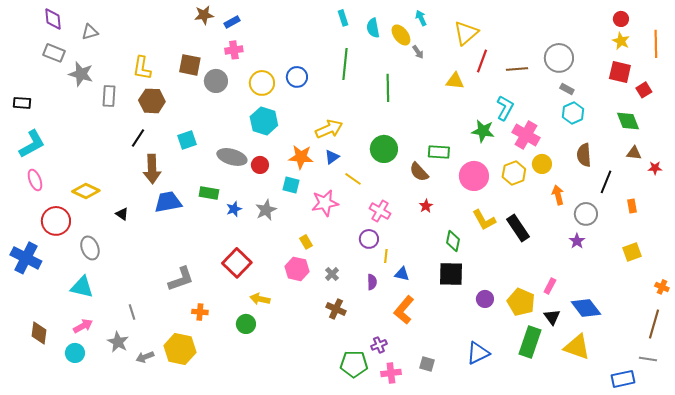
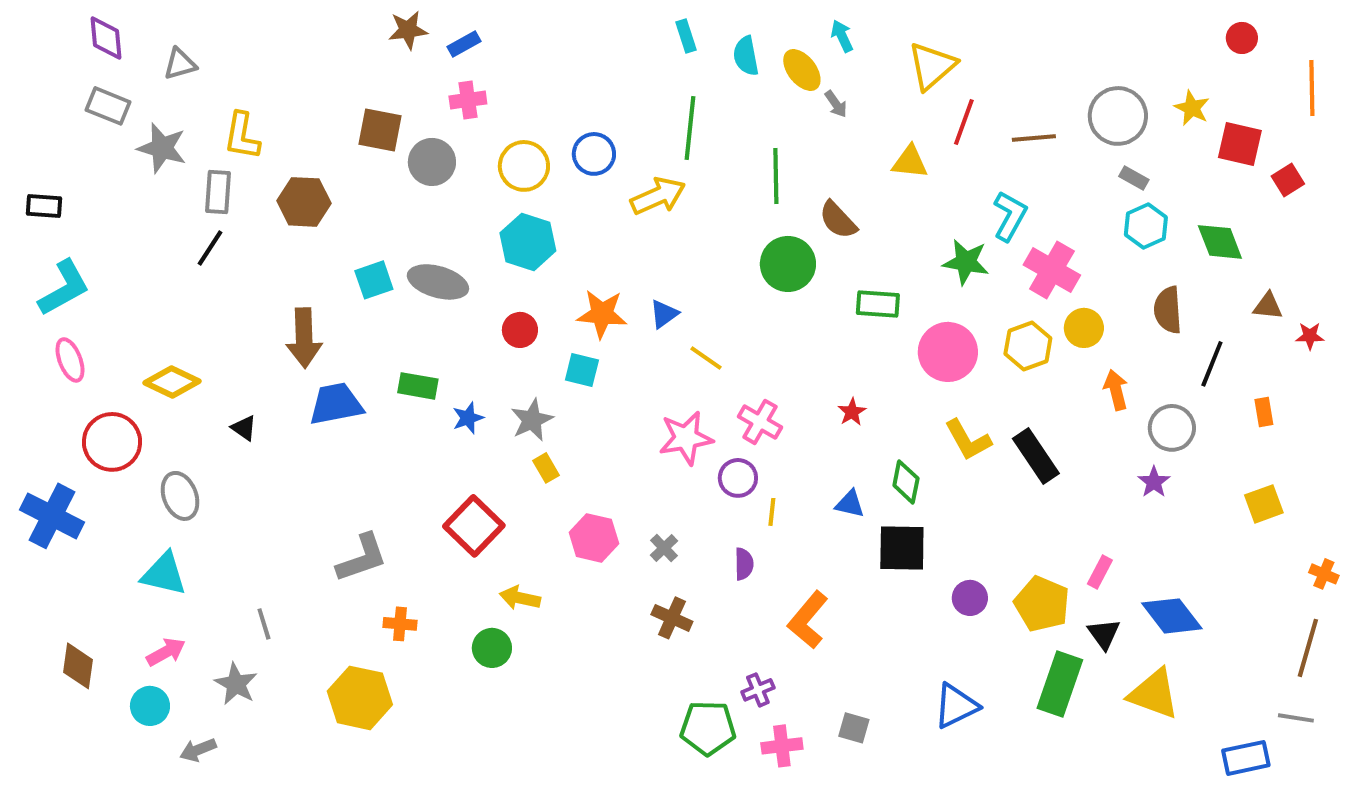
yellow star: (621, 41) -> (1192, 108), moved
yellow L-shape: (142, 68) -> (242, 136), moved
green diamond: (628, 121) -> (1220, 242), moved
yellow arrow: (329, 129) -> (658, 196), moved
black line: (138, 138) -> (210, 248), moved
green circle: (384, 149) -> (788, 264), moved
gray ellipse: (232, 157) -> (438, 282), moved
brown semicircle: (419, 172) -> (838, 220), moved
pink star: (325, 203) -> (686, 438), moved
yellow rectangle: (306, 242) -> (546, 468), moved
blue triangle: (402, 274) -> (850, 504), moved
gray arrow: (145, 357) -> (198, 750), moved

